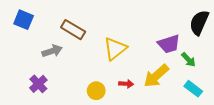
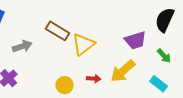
brown rectangle: (73, 30) -> (57, 31), moved
green arrow: (188, 60) -> (164, 56), moved

